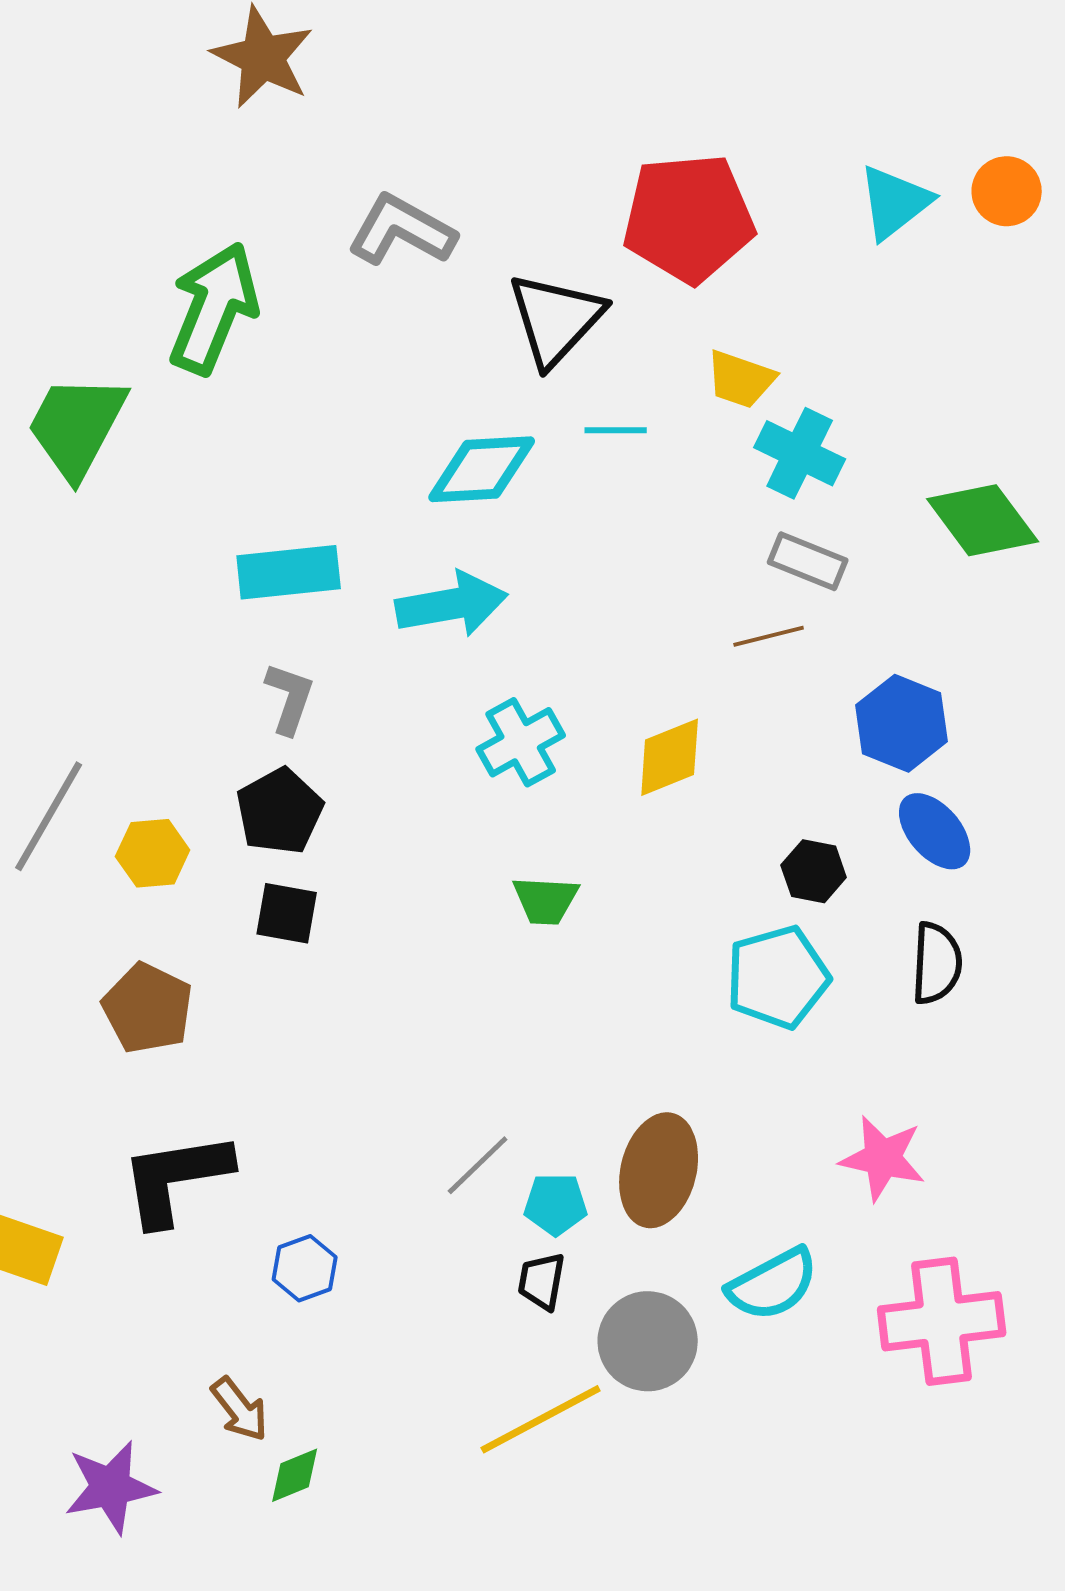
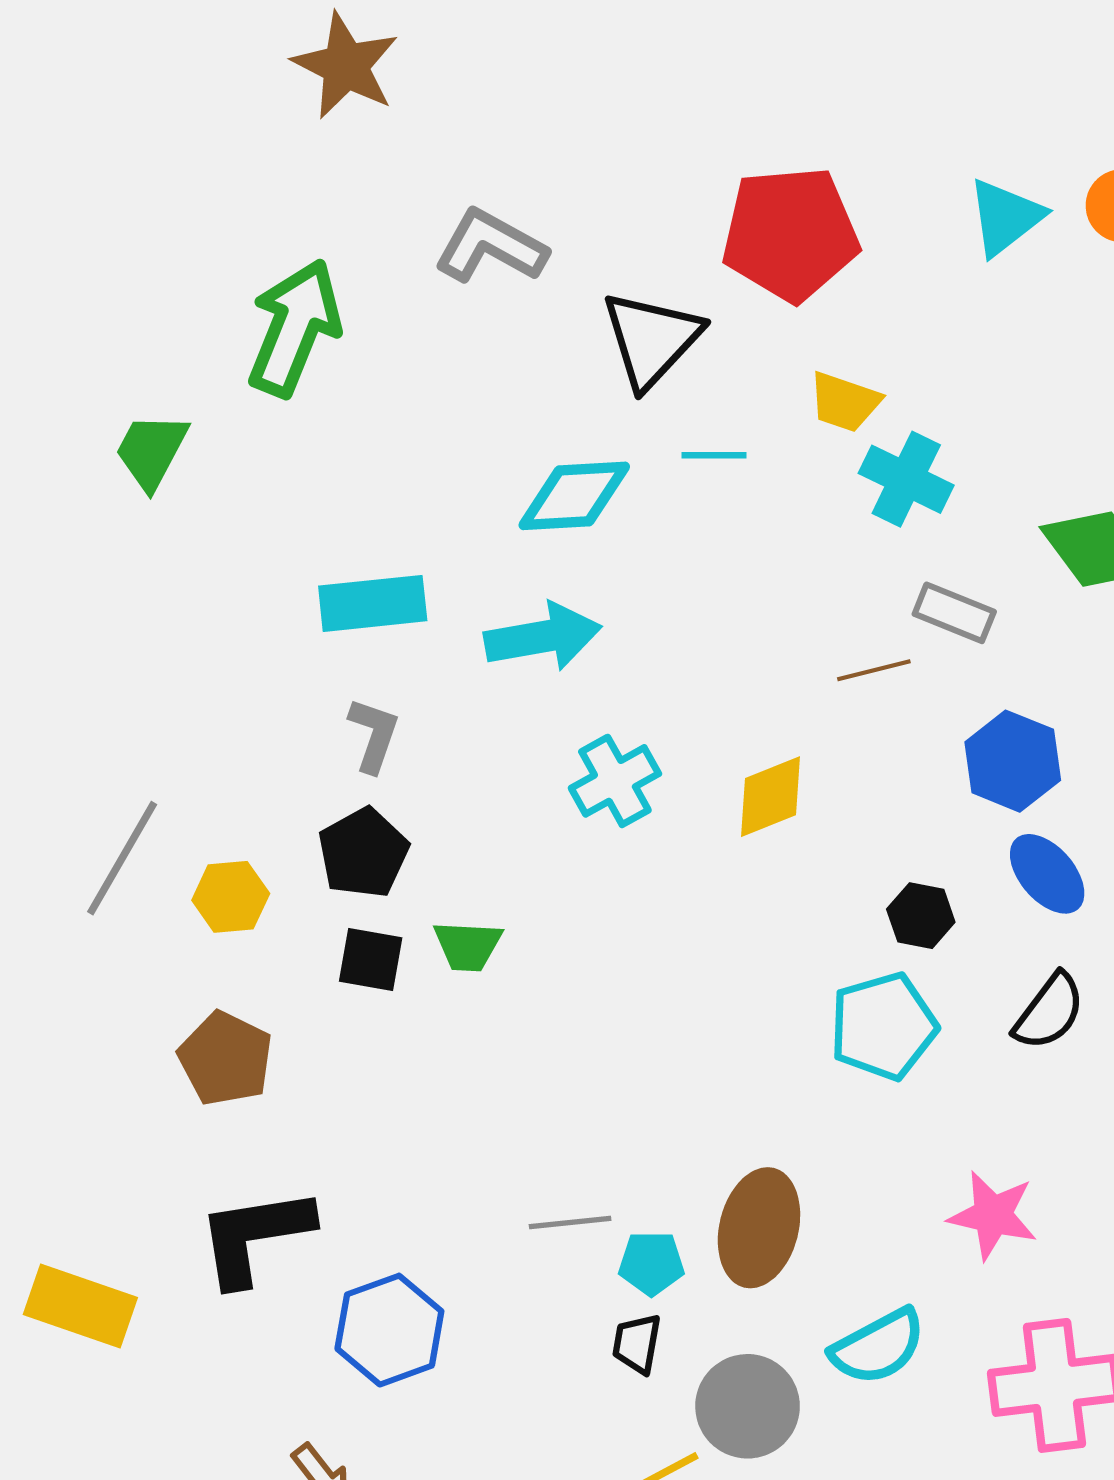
green trapezoid: (77, 426) -> (151, 451), size x0.7
gray rectangle: (808, 561) -> (954, 613), moved
green trapezoid: (546, 900) -> (468, 946), moved
black semicircle: (937, 963) -> (1049, 1012), turned 34
gray line: (478, 1165) -> (570, 1223), turned 38
blue hexagon: (305, 1268) -> (389, 1330), size x1.6

